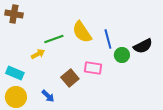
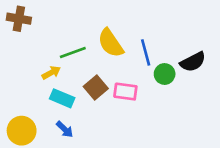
cyan rectangle: (15, 73) -> (62, 98), moved
brown square: (70, 78) -> (96, 87), moved

